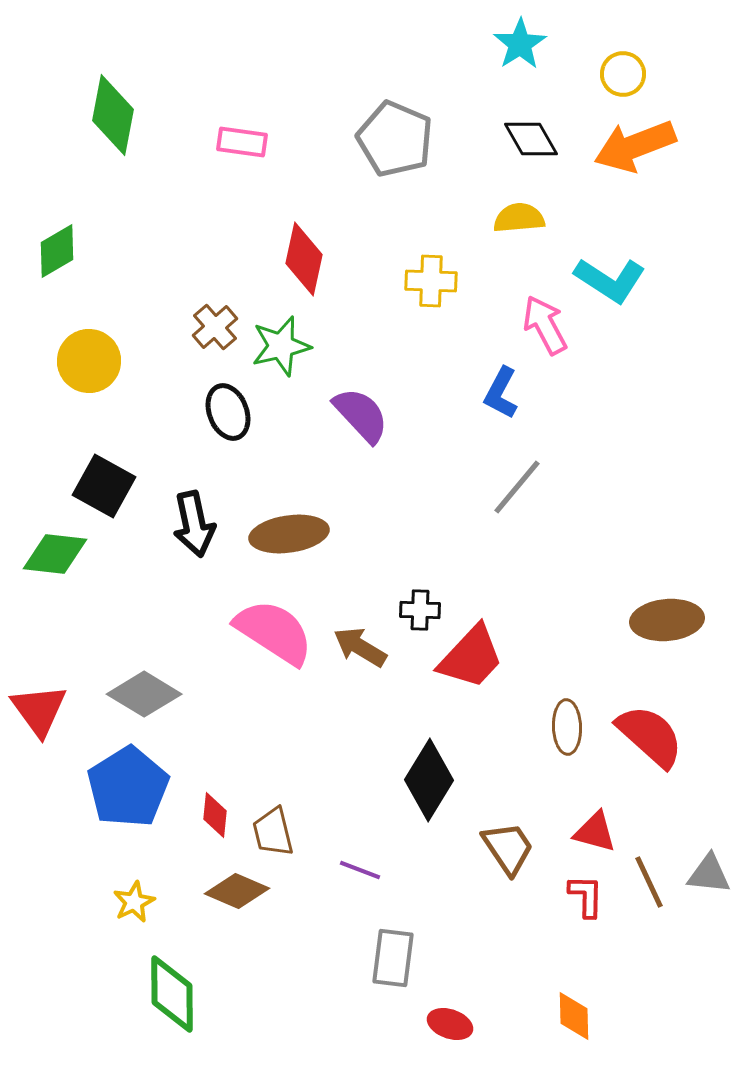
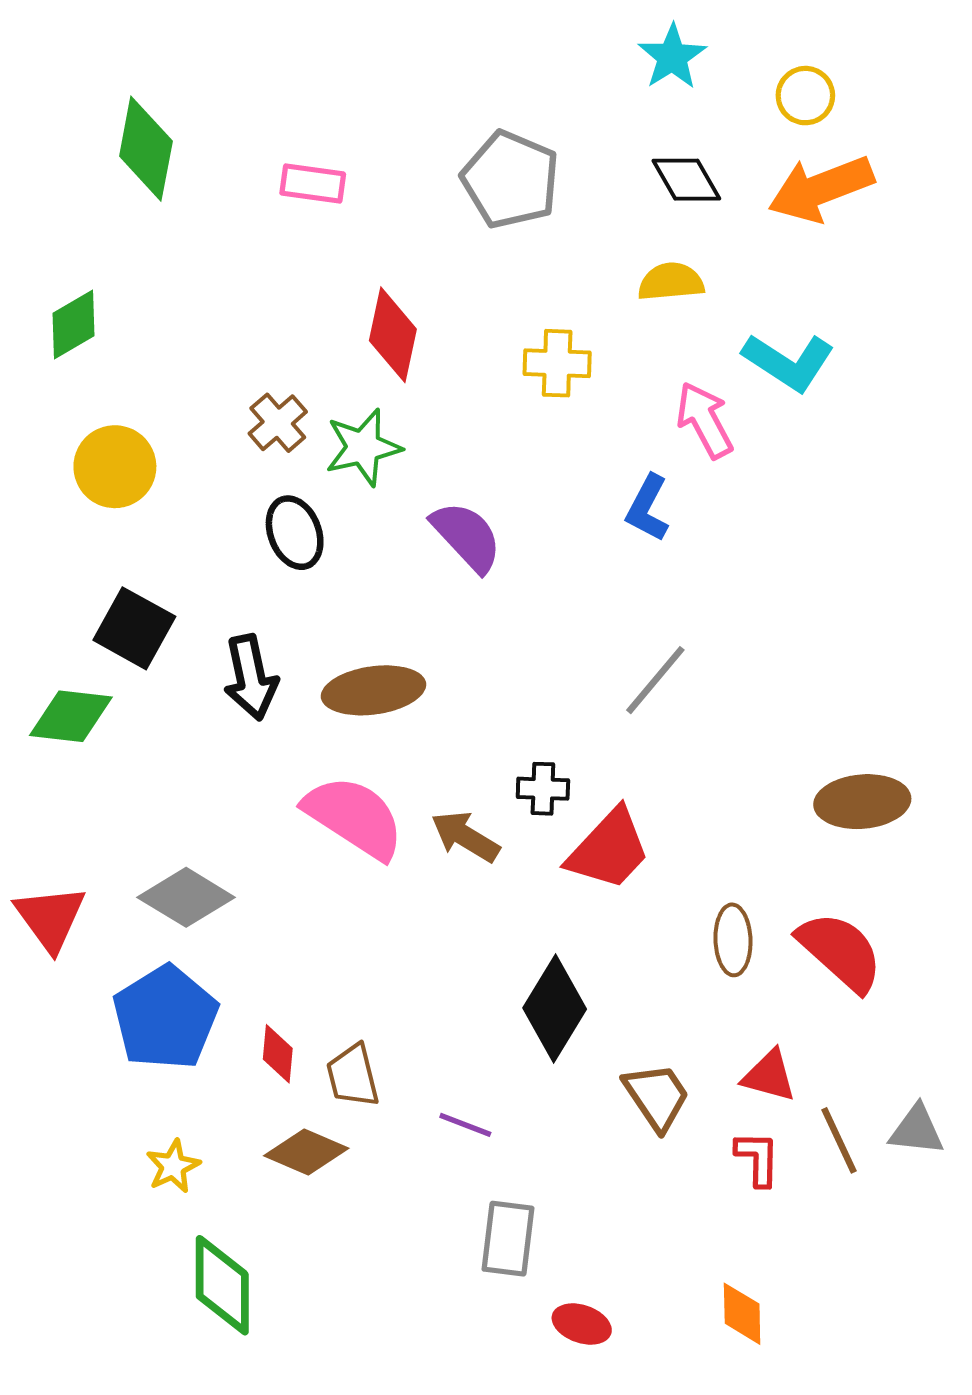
gray line: (517, 487) -> (655, 680), moved

